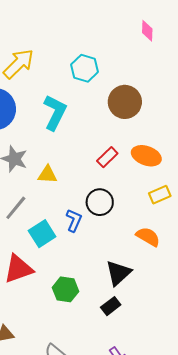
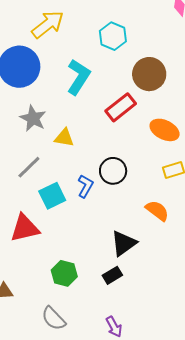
red rectangle: (107, 157) -> (121, 107), moved, size x1.4
green hexagon: (65, 289) -> (64, 273), moved

